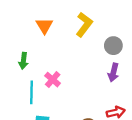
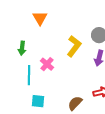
yellow L-shape: (84, 25) -> (74, 46), moved

